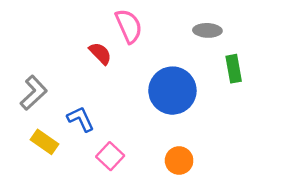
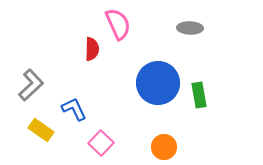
red semicircle: (100, 53) -> (92, 49), turned 45
green rectangle: (234, 69) -> (199, 95), moved

